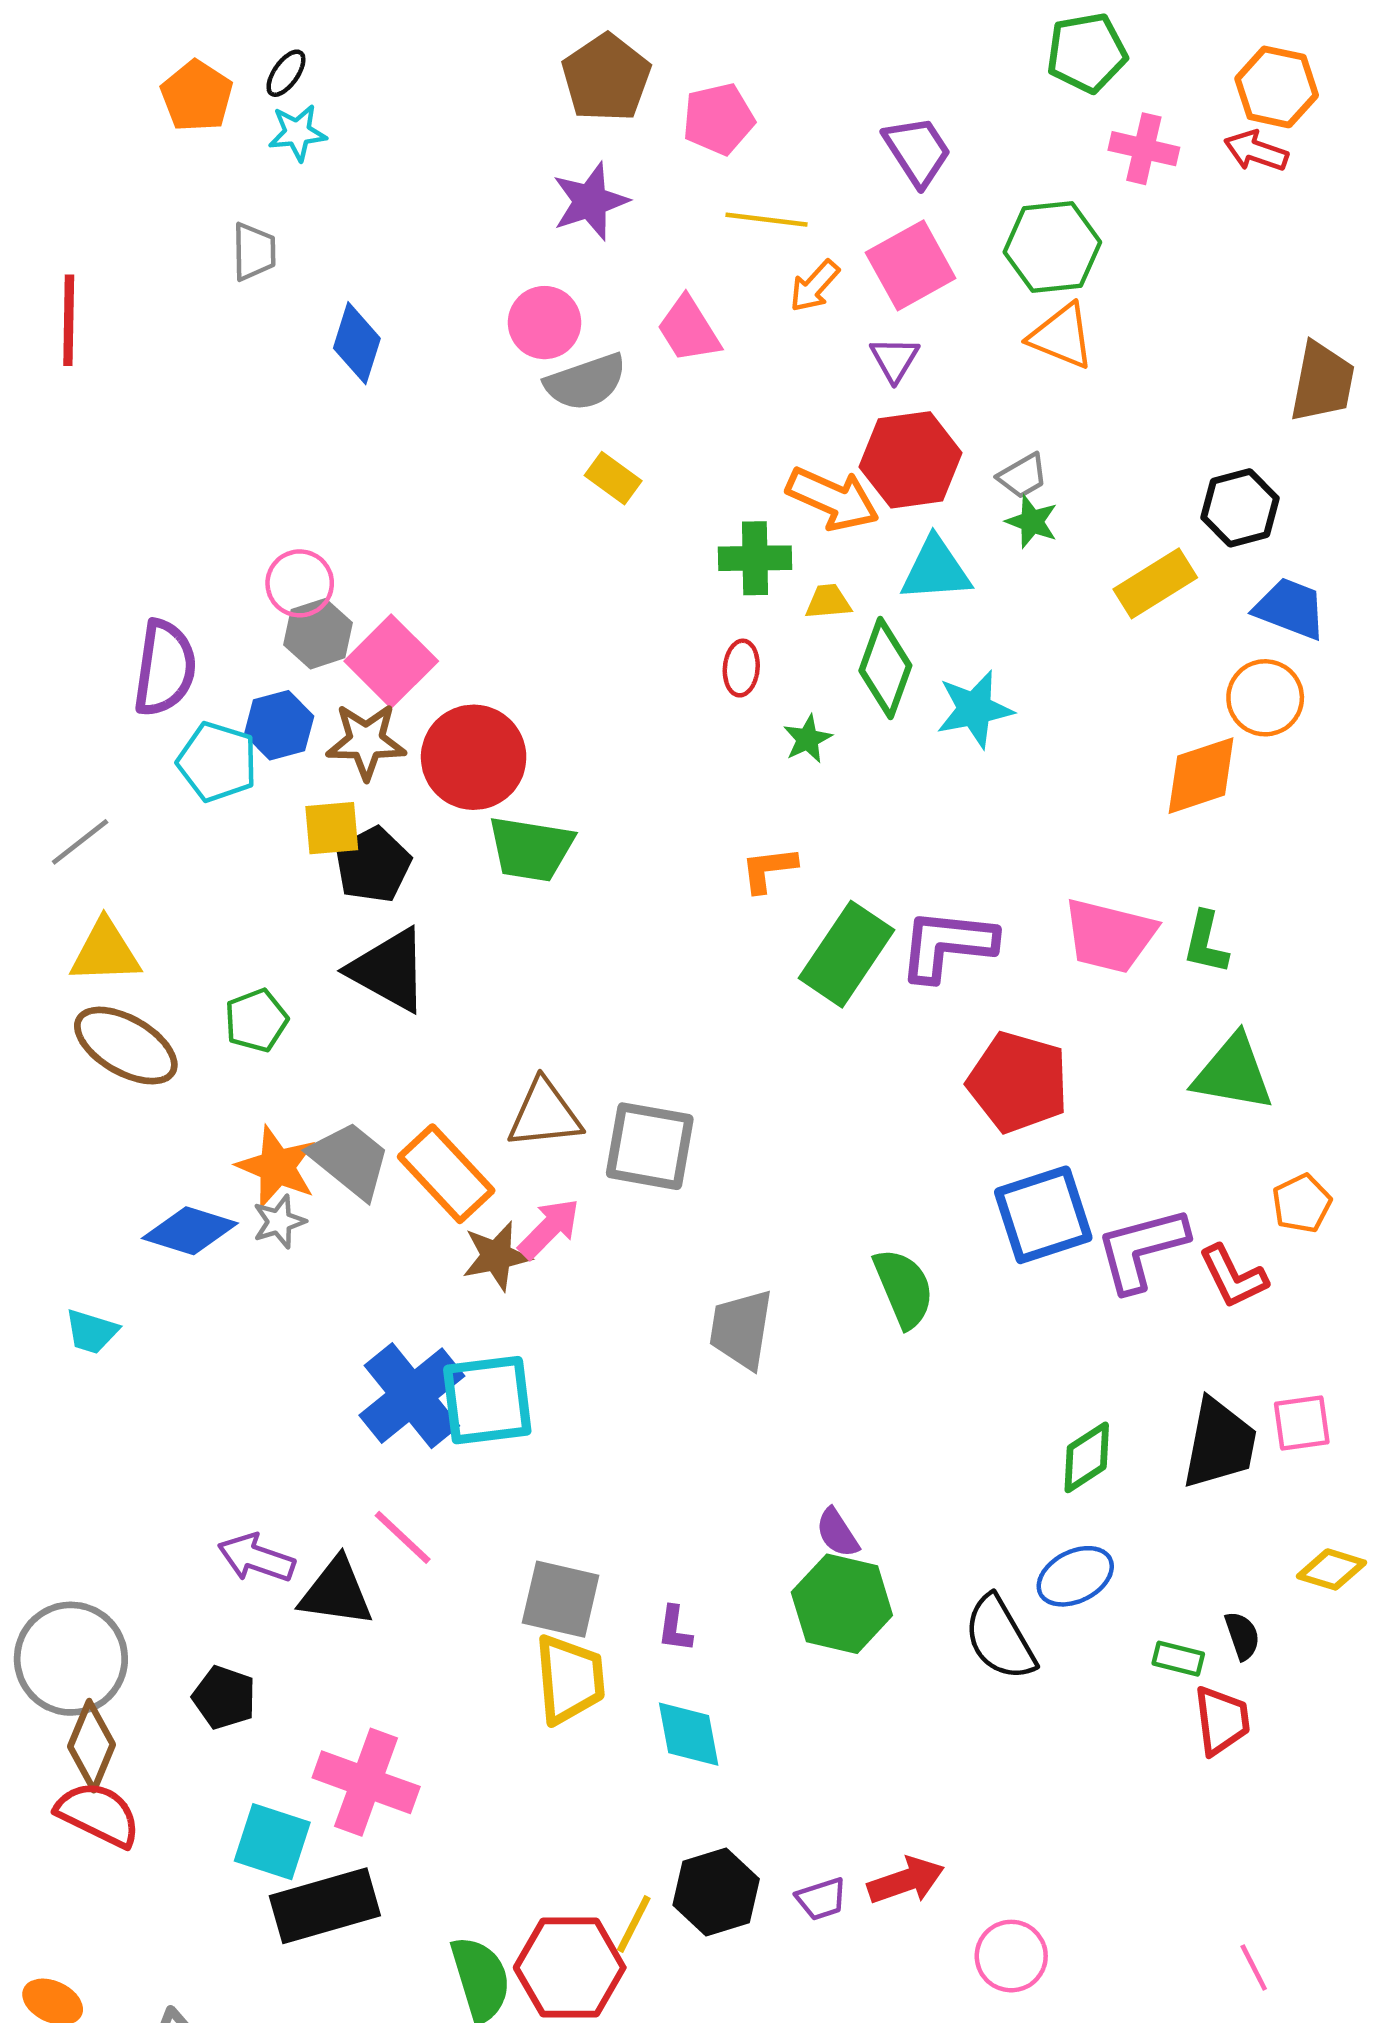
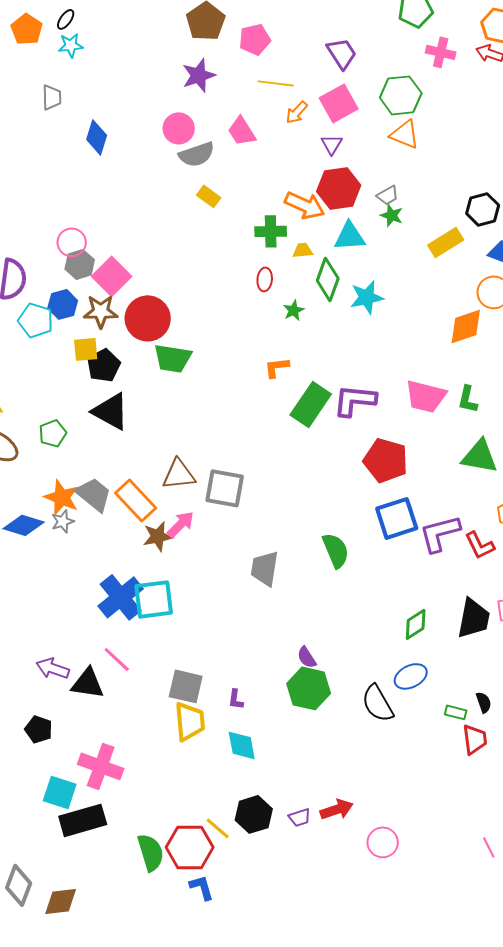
yellow line: (634, 1924) -> (218, 828), turned -76

